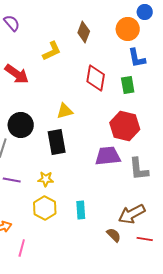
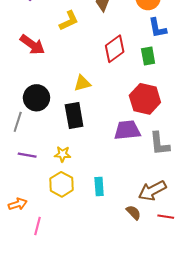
red diamond: (96, 78) -> (115, 49), turned 44

